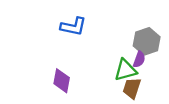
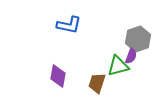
brown trapezoid: (132, 88) -> (97, 83), moved

